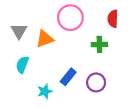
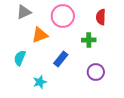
gray triangle: (19, 31) -> (24, 12), moved, turned 35
blue rectangle: (68, 77) -> (61, 59), moved
purple circle: (96, 82) -> (96, 72), moved

